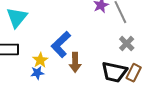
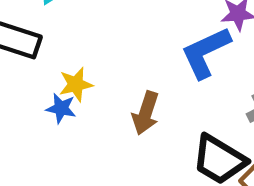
blue L-shape: (61, 44) -> (206, 52), moved

